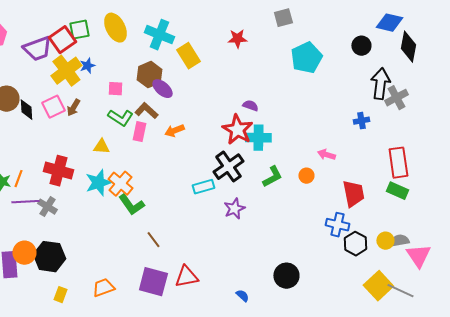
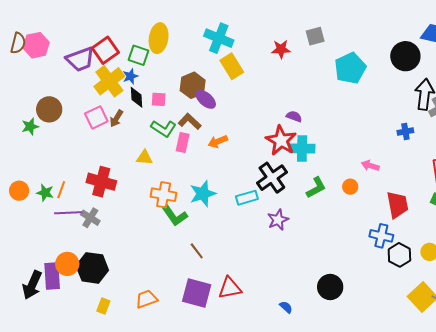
gray square: (283, 18) -> (315, 36), moved
yellow ellipse: (115, 28) -> (159, 38), turned 36
green square: (79, 30) -> (138, 55), moved, turned 30
cyan cross: (159, 35) -> (219, 38), moved
black circle: (361, 46) -> (405, 56), size x1.5
black diamond: (26, 110) -> (136, 97), moved
cyan star: (98, 183) -> (203, 194), moved
orange cross: (120, 184) -> (164, 195), turned -30

